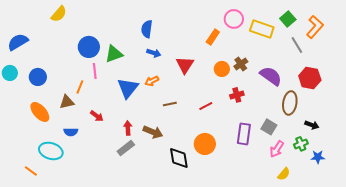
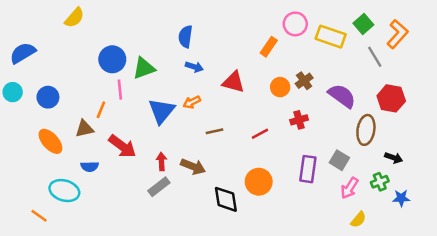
red triangle: (185, 65) -> (233, 82), turned -48
red arrow: (97, 116) -> (122, 146), size x1.6

